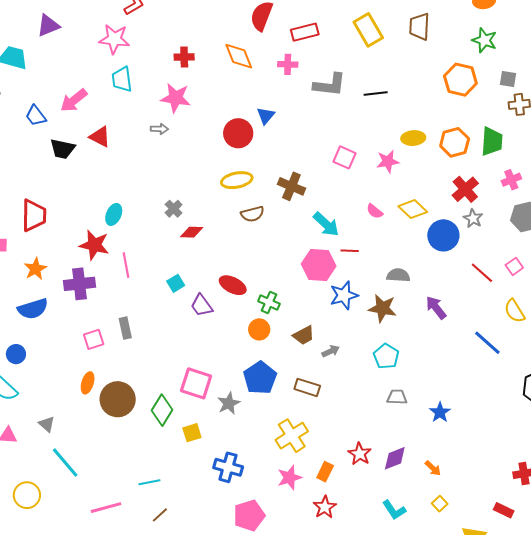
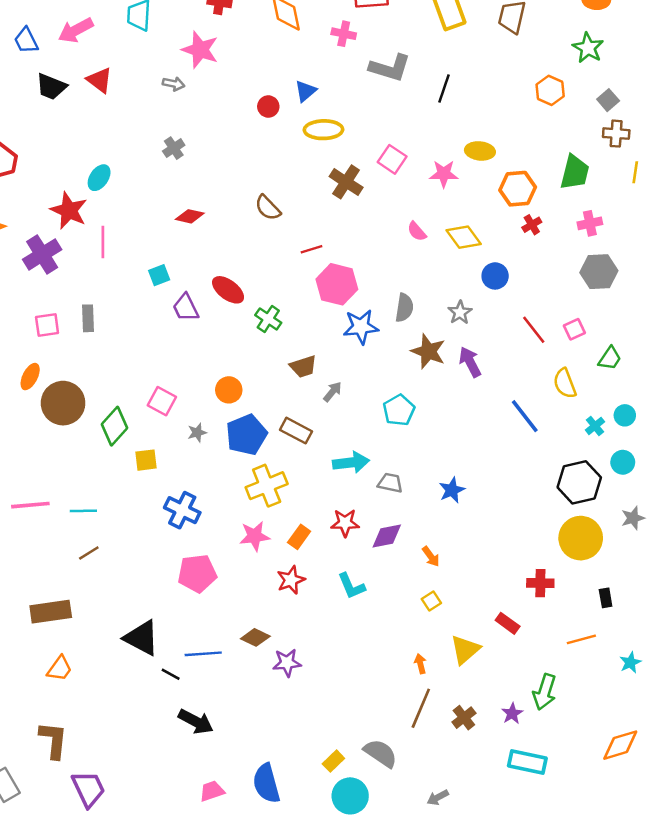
gray square: (508, 79) -> (608, 100), turned 30
orange hexagon: (460, 80) -> (550, 90), size x0.7
black line: (376, 94) -> (444, 89), turned -75
red circle: (238, 133) -> (268, 106), size x0.6
orange hexagon: (455, 142) -> (518, 189), moved
yellow ellipse: (237, 180) -> (323, 130), moved
brown cross: (291, 186) -> (346, 182), moved
red cross: (465, 189) -> (532, 225), size x0.6
gray cross: (174, 209) -> (174, 148), moved
brown semicircle: (252, 214) -> (268, 208), turned 50
gray star: (473, 218) -> (460, 312), moved
cyan arrow: (326, 224) -> (351, 462), moved, turned -60
blue circle: (443, 235) -> (495, 276), size x0.7
red line: (350, 251) -> (312, 249), moved, turned -30
gray semicircle: (398, 275) -> (404, 308), moved, turned 85
purple cross: (79, 284) -> (42, 254), turned -36
brown star: (382, 308) -> (428, 351), moved
orange circle: (259, 329) -> (229, 390), moved
gray arrow: (331, 351) -> (332, 392), turned -36
blue pentagon: (260, 378) -> (247, 435), moved
pink square: (196, 383) -> (162, 401), size x0.7
gray trapezoid: (397, 397) -> (390, 483), moved
gray star: (229, 403) -> (197, 433), size x0.7
red star: (360, 454) -> (345, 523), turned 30
pink line: (106, 508) -> (30, 505), moved
cyan L-shape: (394, 510) -> (351, 586), moved

